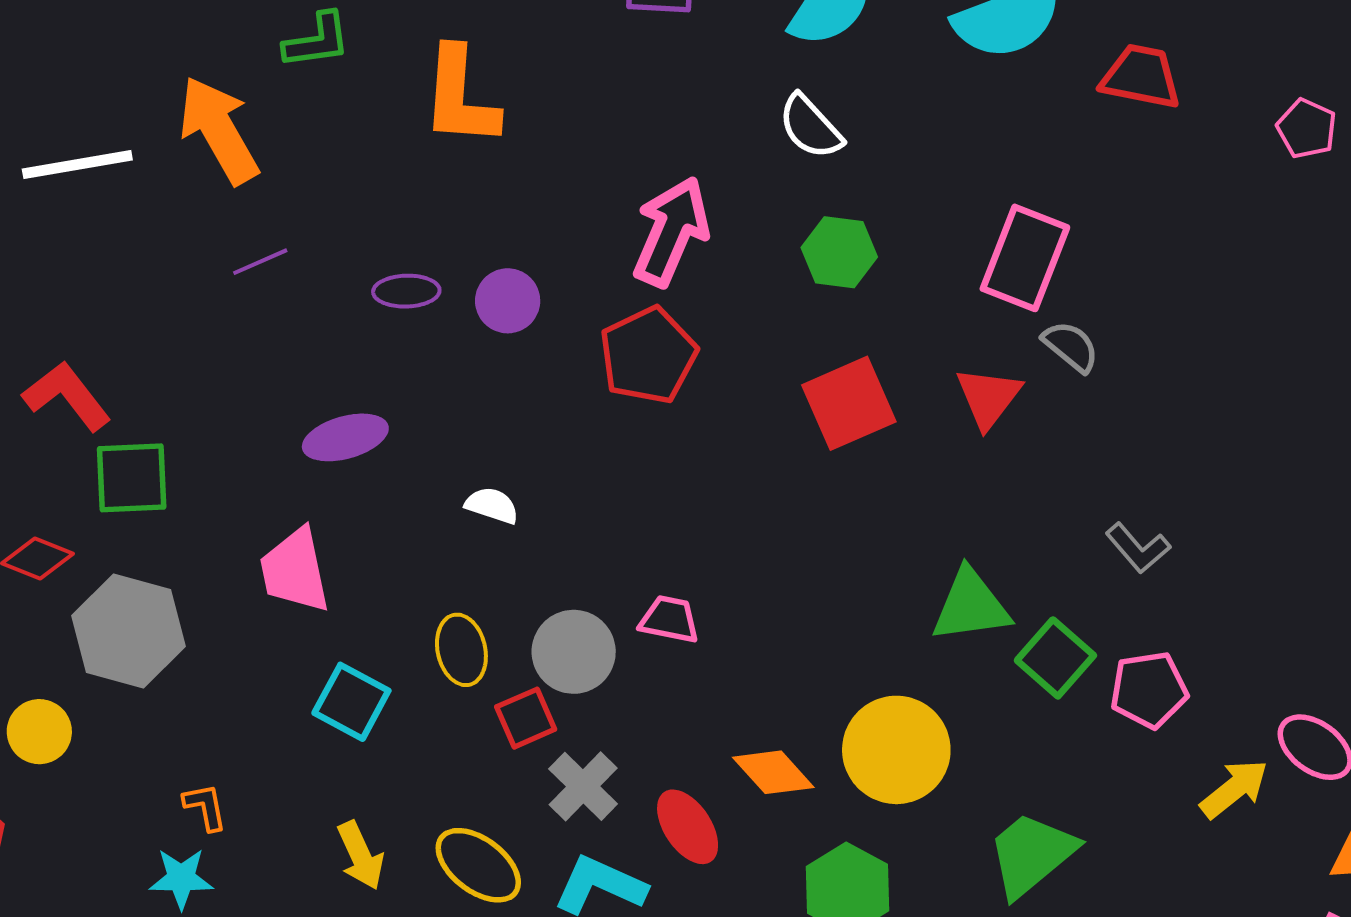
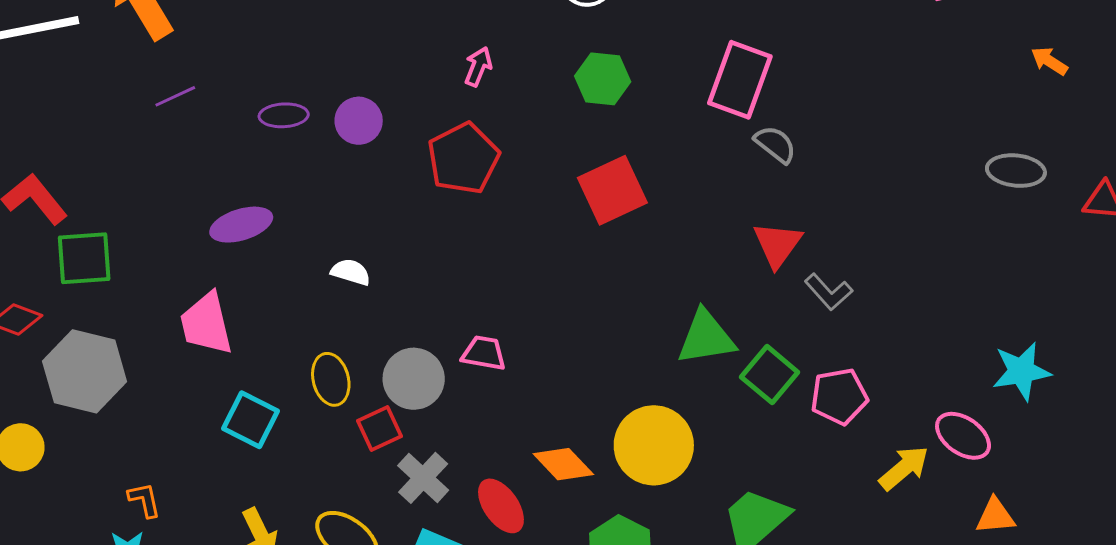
pink arrow: (671, 232) -> (478, 67), size x0.5
red triangle: (988, 397) -> (778, 244), moved

